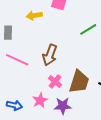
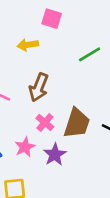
yellow arrow: (34, 15) -> (28, 45), moved
purple star: (63, 106) -> (55, 155), turned -30

